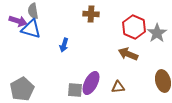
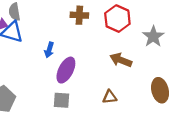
red hexagon: (134, 27) -> (117, 19), moved
purple ellipse: (91, 83) -> (66, 70), moved

